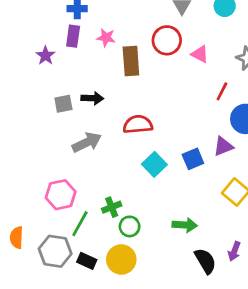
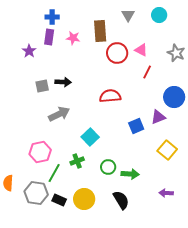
red circle: (167, 40) -> (117, 53), moved
brown rectangle: (131, 61) -> (100, 31), moved
red line: (222, 91) -> (147, 72), moved
red semicircle: (138, 124) -> (110, 96), moved
cyan square: (154, 164) -> (90, 137), moved
green circle: (130, 226) -> (108, 167), moved
purple arrow: (234, 251) -> (166, 193), turned 72
black semicircle: (205, 261) -> (121, 200), moved

